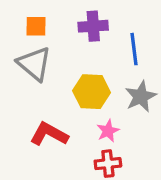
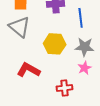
gray star: (141, 96) -> (85, 47), turned 30
pink star: (108, 131) -> (85, 68), moved

